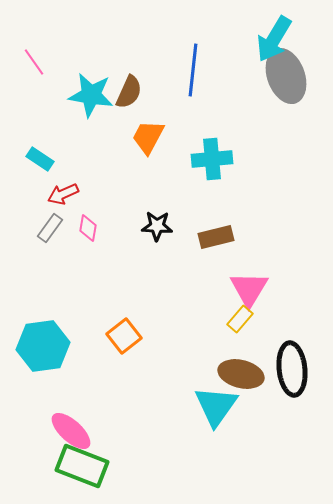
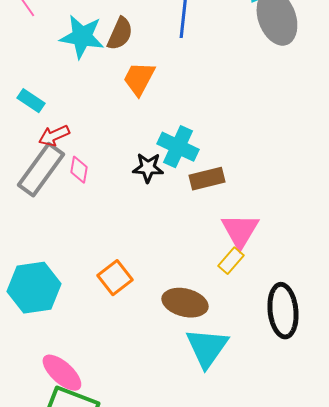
cyan cross: (212, 159) -> (178, 147), moved, turned 30
gray rectangle: (50, 228) -> (41, 170), size x1.8
brown ellipse: (241, 374) -> (185, 303), moved

